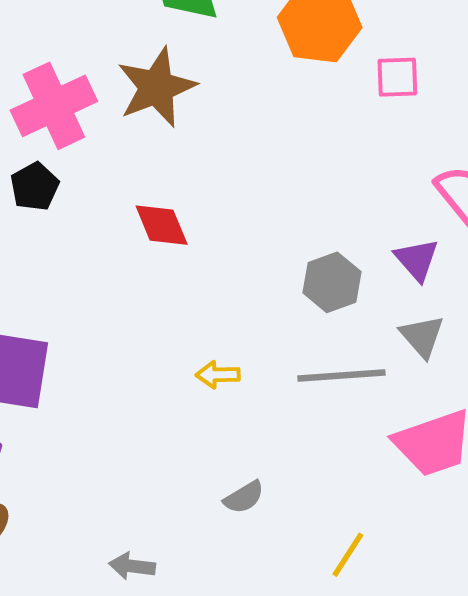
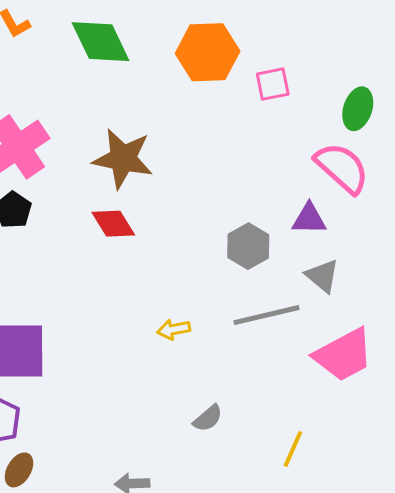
brown star: (157, 87) -> (123, 159), moved, turned -30
purple triangle: (417, 260) -> (309, 219), turned -39

